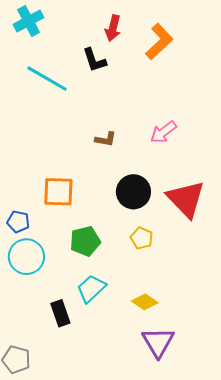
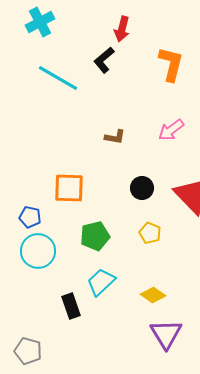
orange L-shape: (159, 42) -> (171, 64), moved, turned -33
black L-shape: (94, 60) -> (104, 60), turned 68
black circle: (133, 192) -> (142, 188), size x0.7

